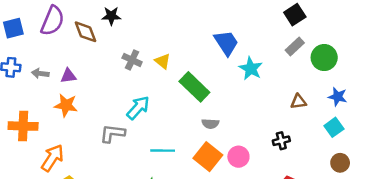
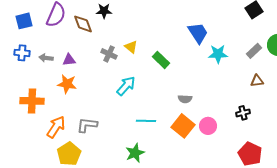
gray rectangle: (295, 47) -> (254, 51), moved
gray cross: (132, 60) -> (109, 54), moved
yellow triangle: (163, 61) -> (131, 47), moved
cyan star: (251, 69) -> (218, 54), turned -30
green rectangle: (194, 87) -> (161, 60), moved, size x0.7
gray L-shape: (112, 133) -> (87, 125), moved

